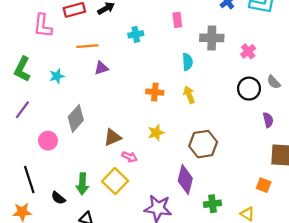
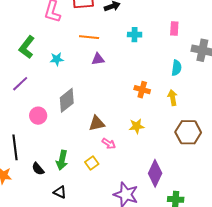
brown hexagon: (203, 144) -> (188, 132), moved
yellow square: (115, 181) -> (92, 163), size x0.6

